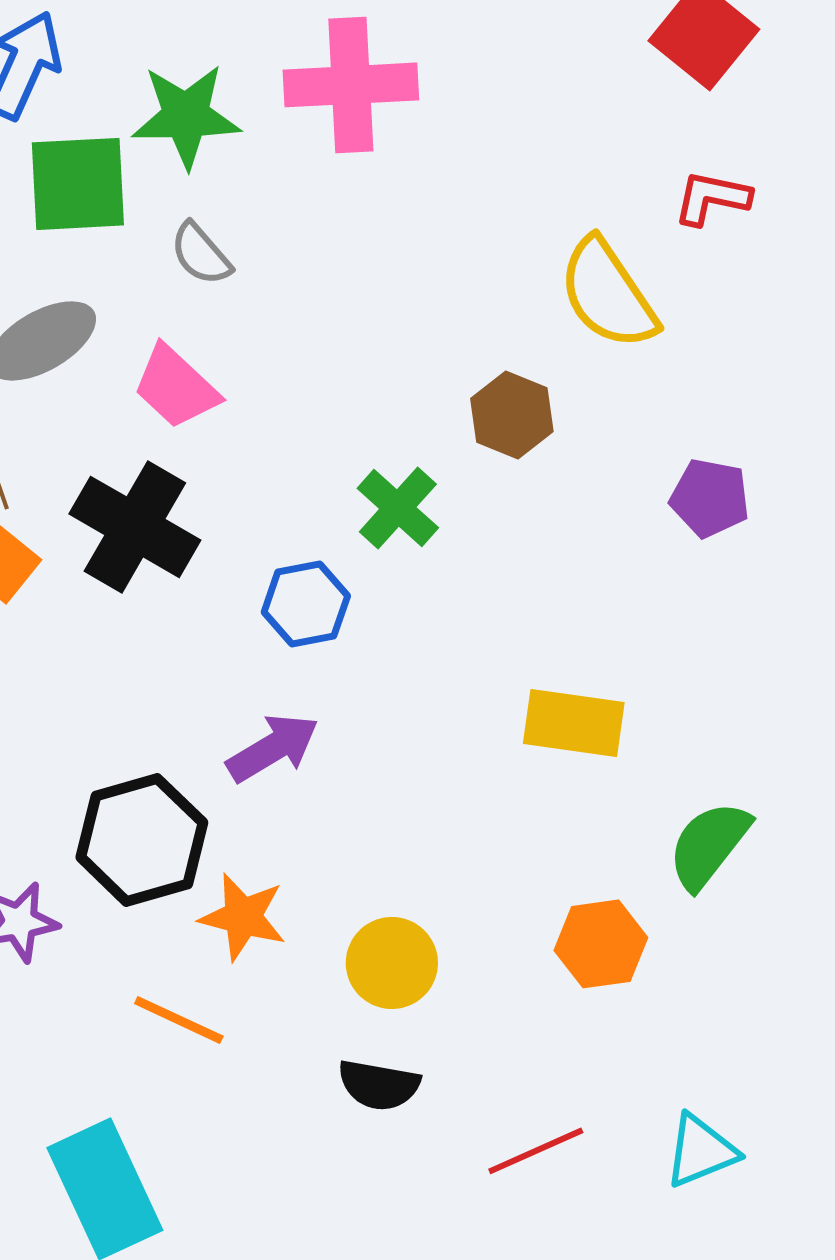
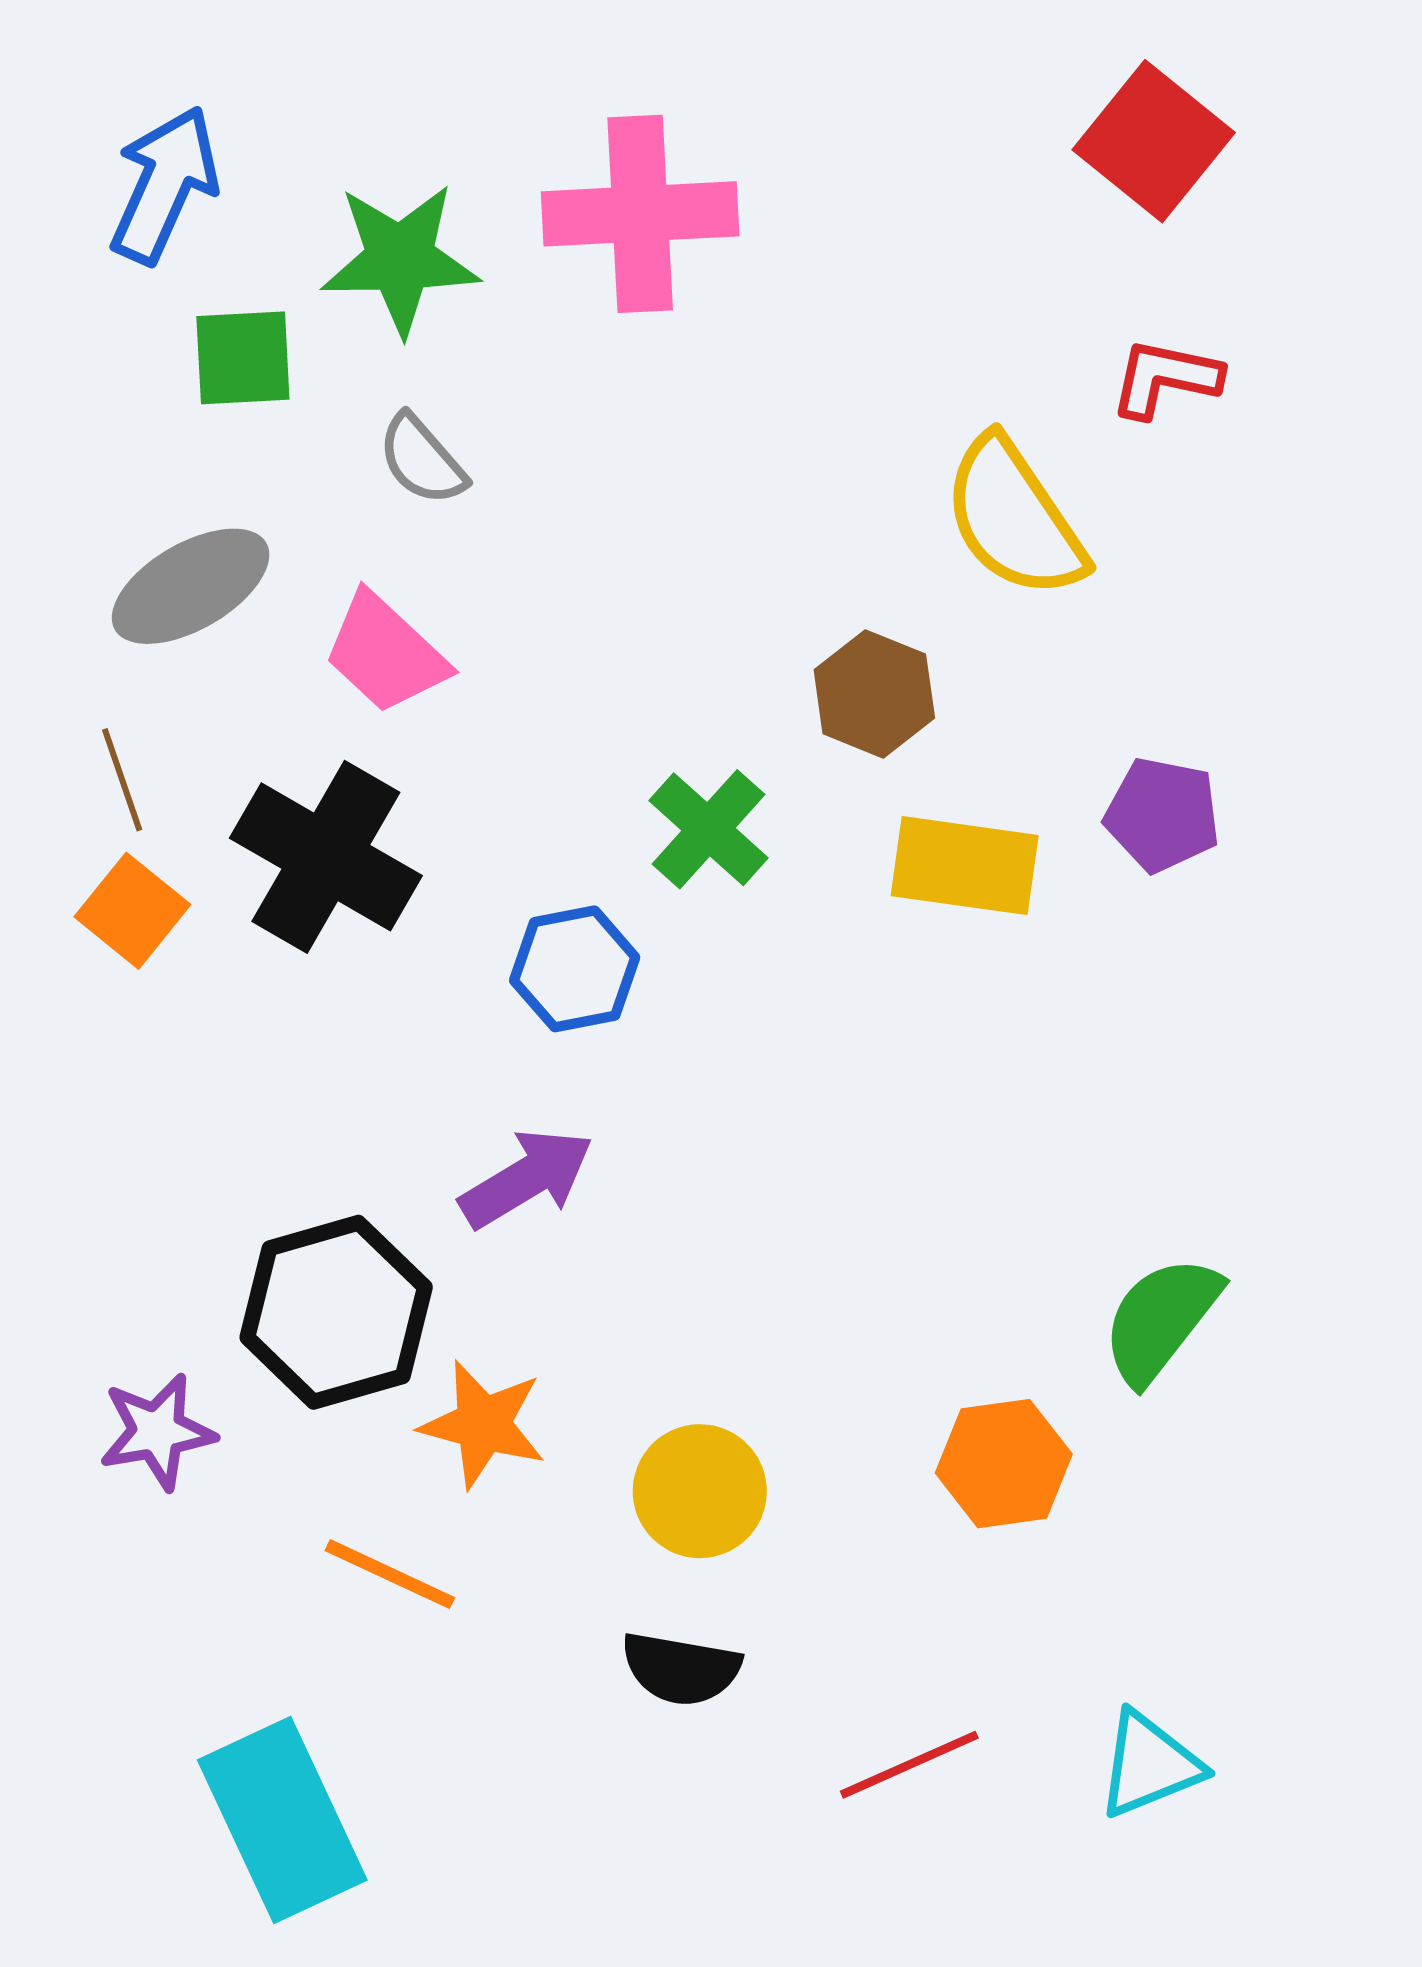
green square: (78, 184) -> (243, 358), size x0.7
yellow rectangle: (574, 723) -> (965, 866), moved

